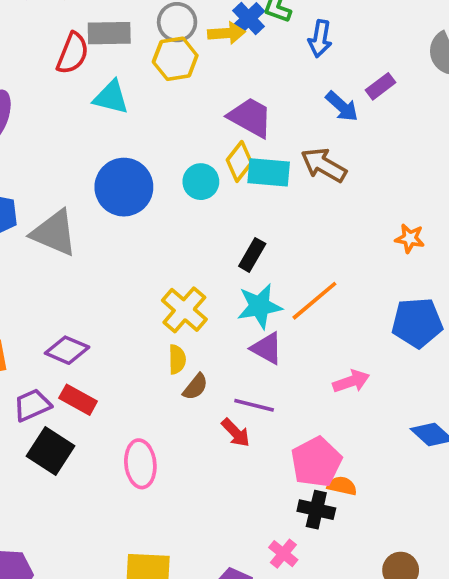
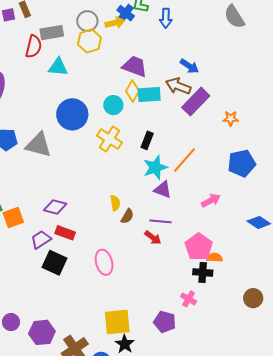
purple rectangle: (380, 86) -> (196, 102), moved, size x1.8
blue arrow: (342, 106) -> (189, 66), moved
yellow cross: (184, 310) -> (109, 139), moved

